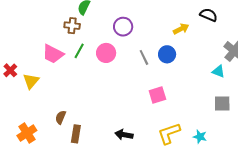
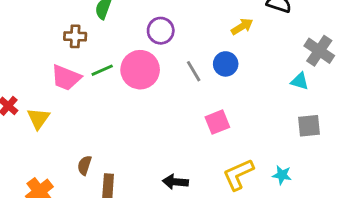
brown cross: (72, 26) -> (75, 36), moved
green line: (79, 51) -> (102, 70), turned 42
pink circle: (106, 53) -> (140, 70), size x1.4

